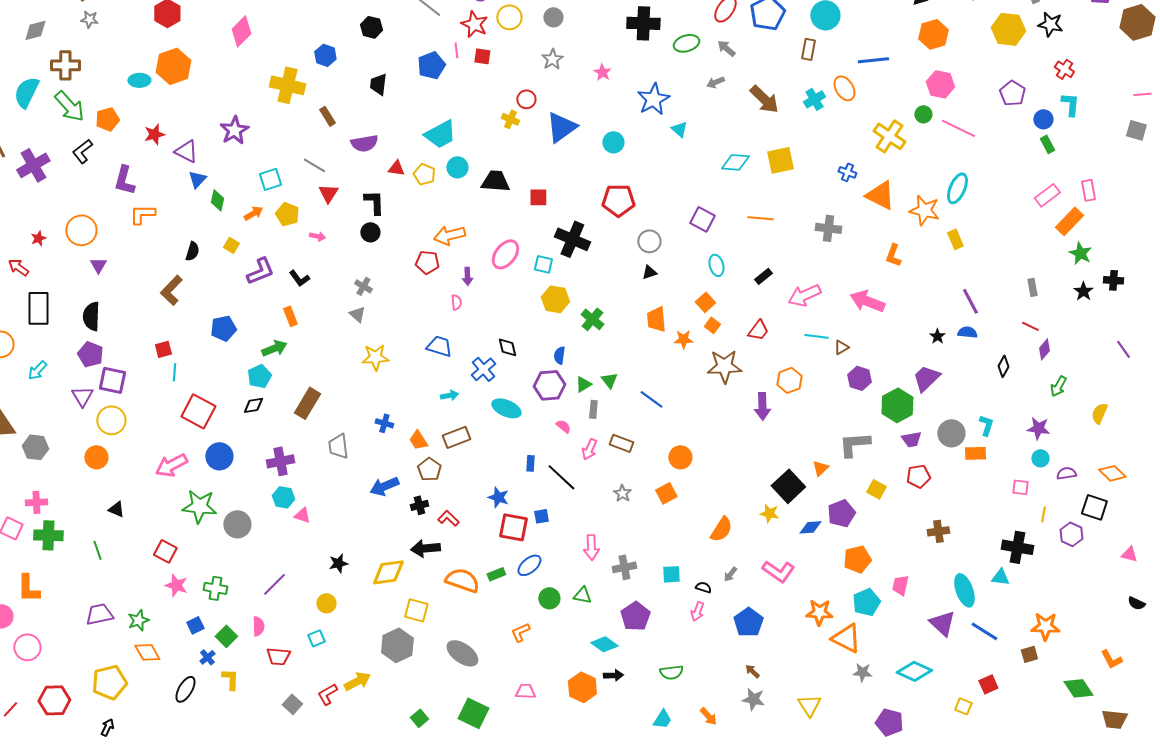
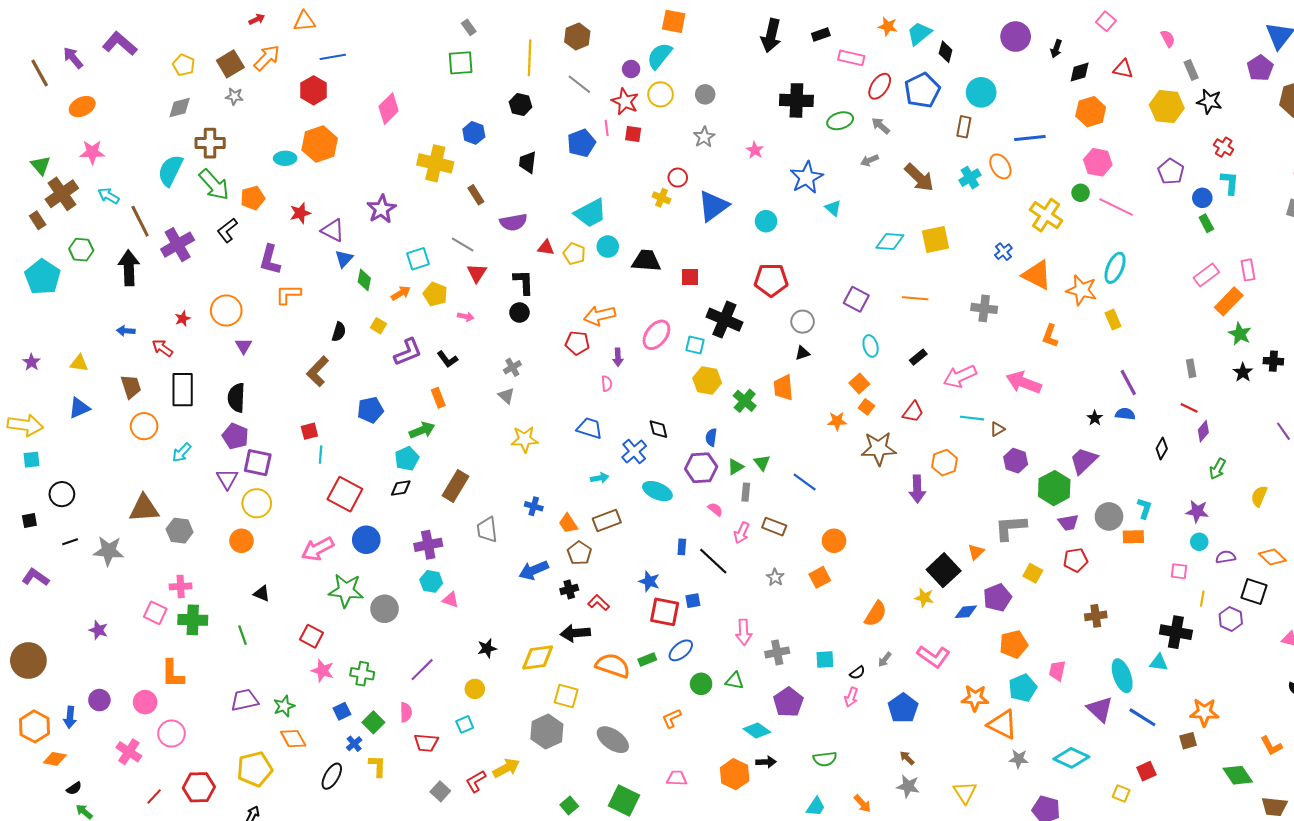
blue cross: (847, 172) -> (1003, 252), turned 30
gray cross: (363, 286) -> (512, 367), turned 30
orange trapezoid: (656, 319) -> (783, 388), moved
black semicircle: (703, 587) -> (857, 673), turned 126

